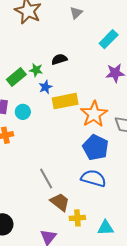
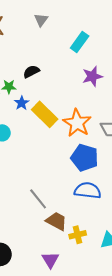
yellow rectangle: (65, 101) -> (45, 114), turned 65

